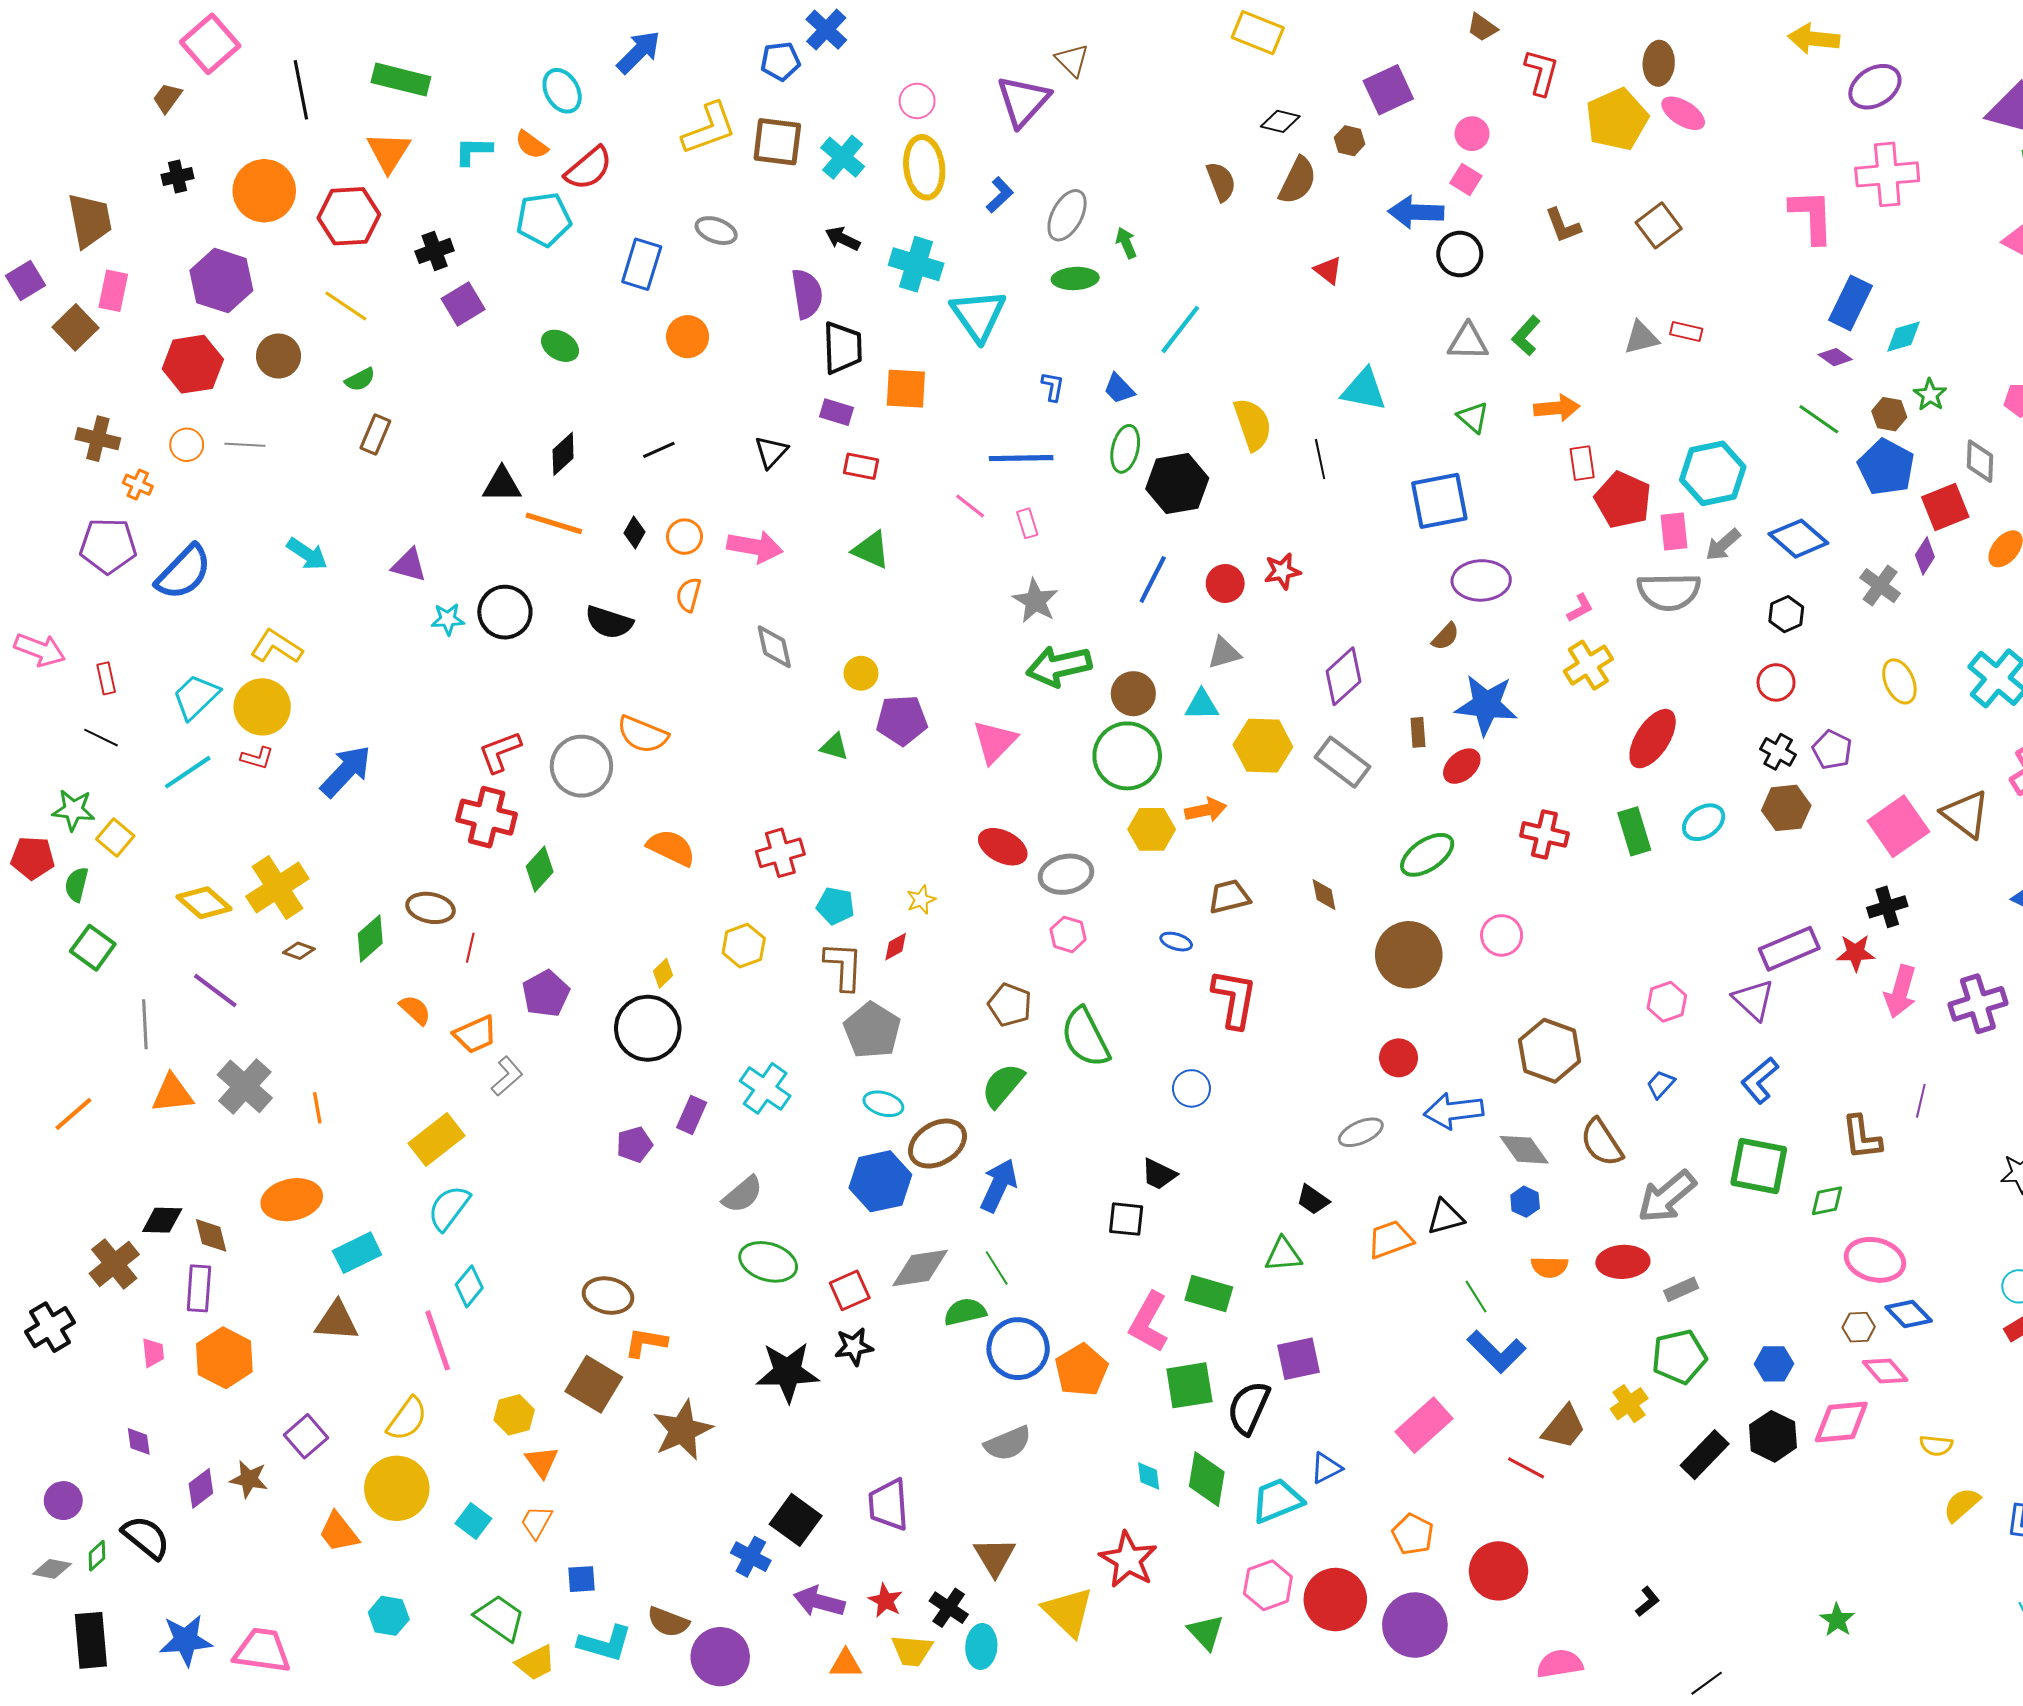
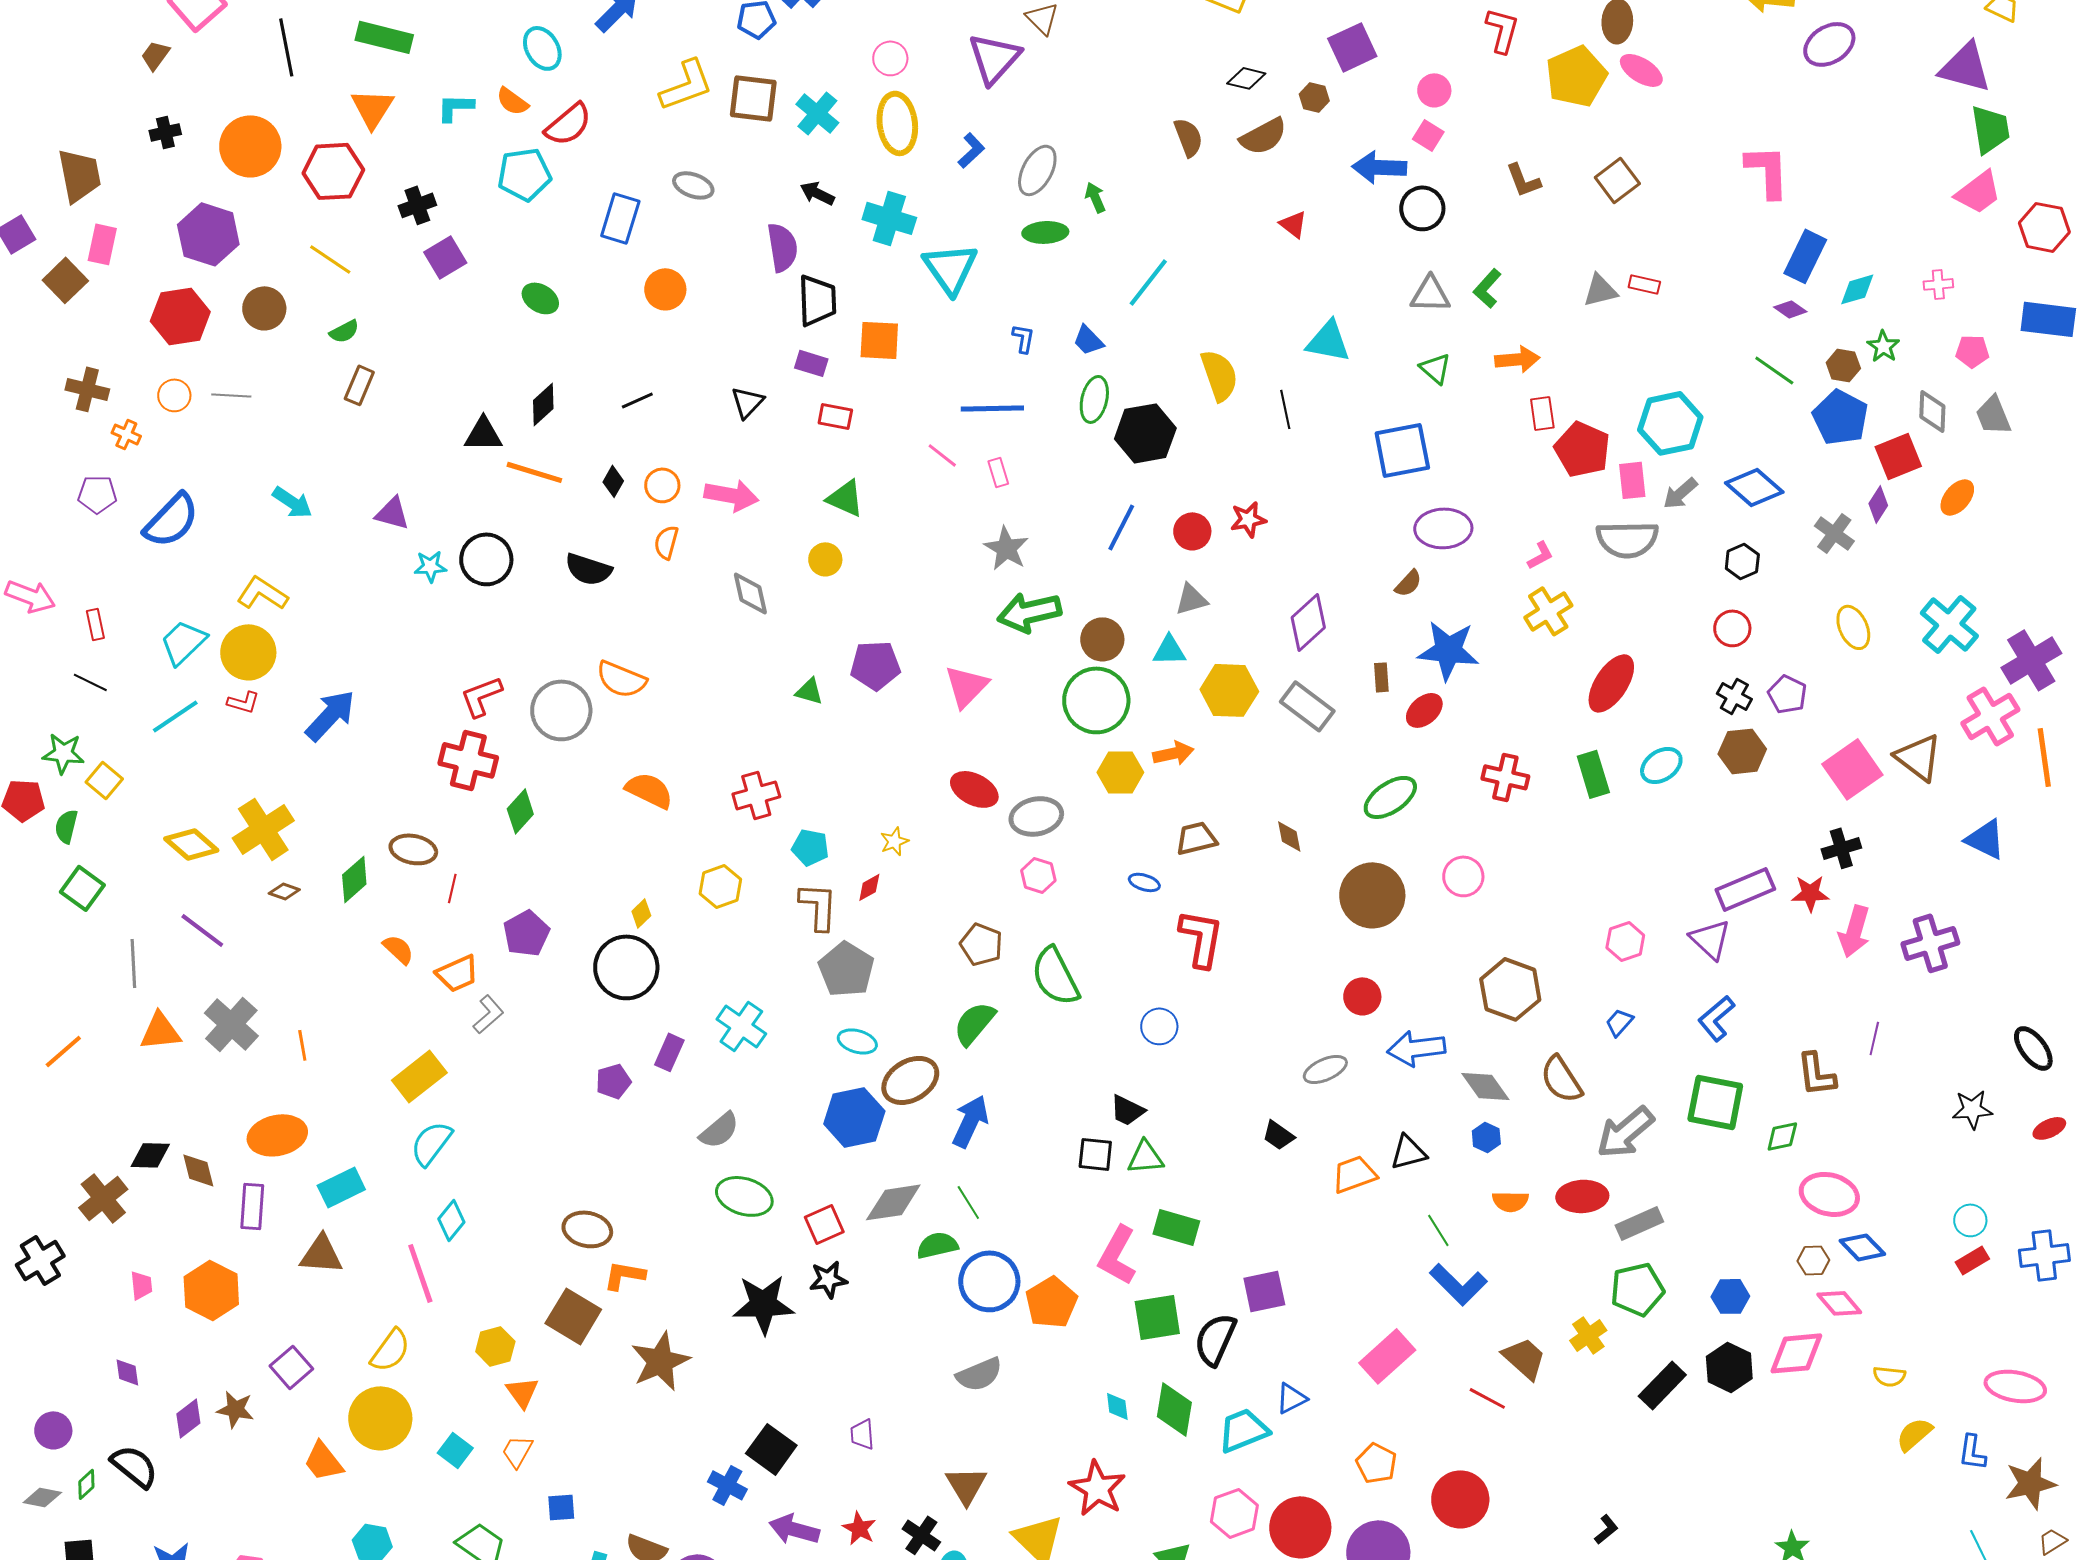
pink cross: (1887, 174) -> (1938, 284), moved, size x0.5
brown semicircle: (1298, 181) -> (1263, 136), turned 36
purple pentagon: (108, 546) -> (97, 494), size x0.7
yellow circle: (861, 673) -> (825, 559), moved
green triangle: (1283, 1255) -> (1145, 1157), moved
purple rectangle: (199, 1288) -> (252, 1206), moved
gray rectangle: (1681, 1289) -> (1639, 1223), size x1.4
brown trapezoid: (1564, 1427) -> (1524, 1358), turned -87
purple trapezoid: (889, 1505) -> (862, 1434), size x0.6

